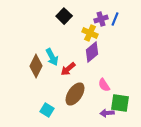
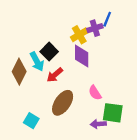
black square: (64, 16) -> (49, 52), moved
purple cross: (101, 19) -> (95, 28), moved
yellow cross: (90, 33) -> (79, 35), turned 35
purple diamond: (92, 52) -> (82, 56), turned -50

